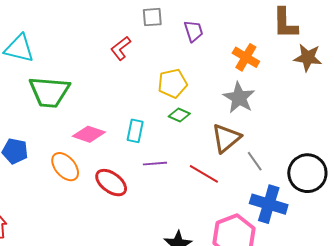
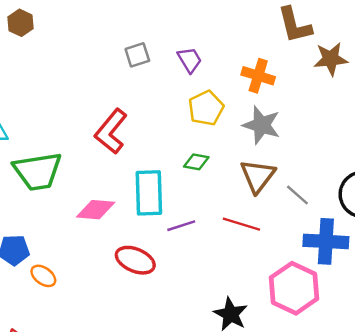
red L-shape: (121, 48) -> (111, 131), moved, size x1.5
yellow pentagon: (173, 83) -> (206, 108), moved
cyan rectangle: (135, 131) -> (149, 193), size x1.6
orange ellipse: (65, 167) -> (43, 276), moved, size x0.7

